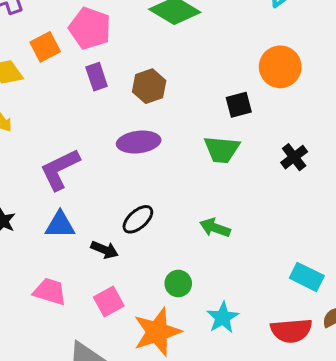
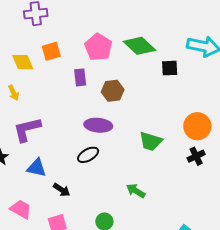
pink pentagon: (90, 28) -> (98, 47), moved
orange circle: (280, 67) -> (197, 126), moved
black square: (239, 105) -> (170, 68), moved
purple L-shape: (60, 169) -> (27, 129), moved
black ellipse: (138, 219) -> (88, 155), moved

